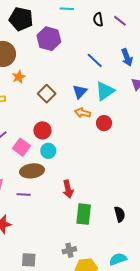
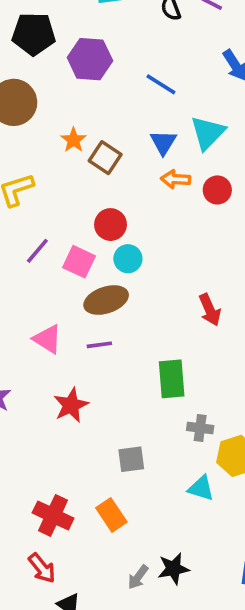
blue line: (95, 60) -> (161, 84), moved
orange star: (19, 77) -> (73, 140), moved
red arrow: (68, 189) -> (210, 310), moved
green rectangle: (84, 214) -> (172, 379), moved
gray cross: (69, 250) -> (200, 428), turned 32

